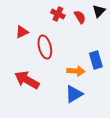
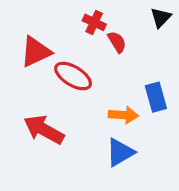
red semicircle: (80, 17) -> (117, 42), moved
red triangle: (22, 32) -> (36, 52), size x1.5
red ellipse: (45, 47) -> (73, 76), turned -45

